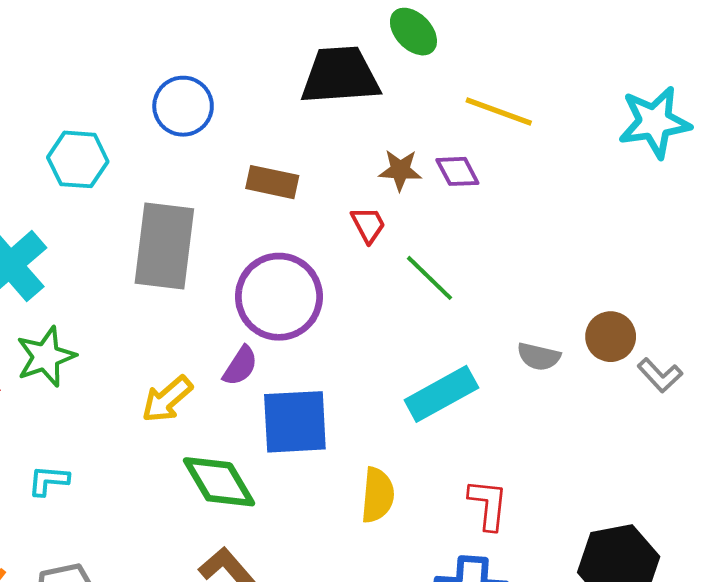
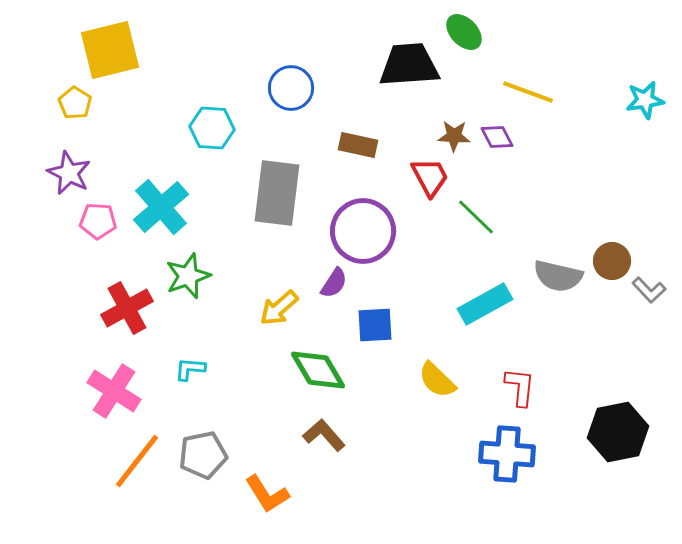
cyan star: (655, 122) -> (645, 100), size x0.7
red trapezoid: (368, 225) -> (430, 177), size x1.4
gray semicircle: (539, 357) -> (558, 276), size x1.5
blue square: (295, 422) -> (375, 325), size x0.7
yellow semicircle: (378, 495) -> (437, 380), turned 129

